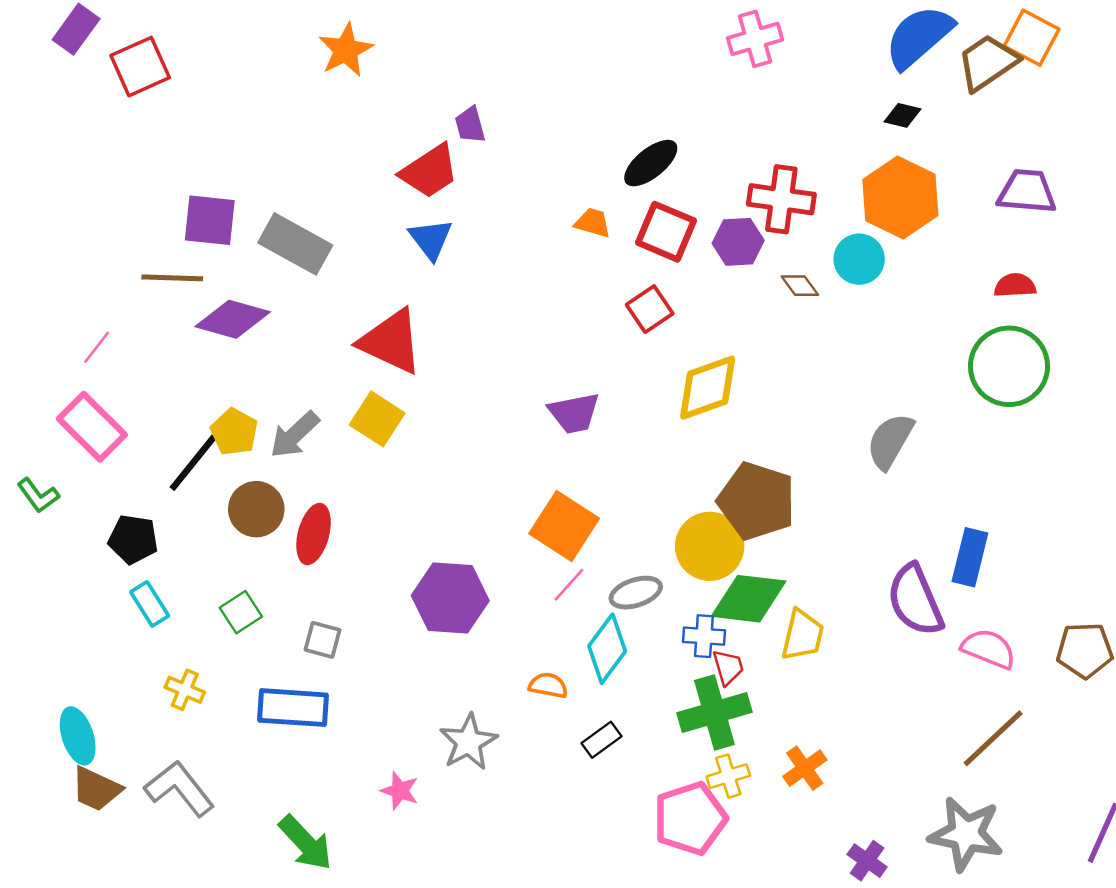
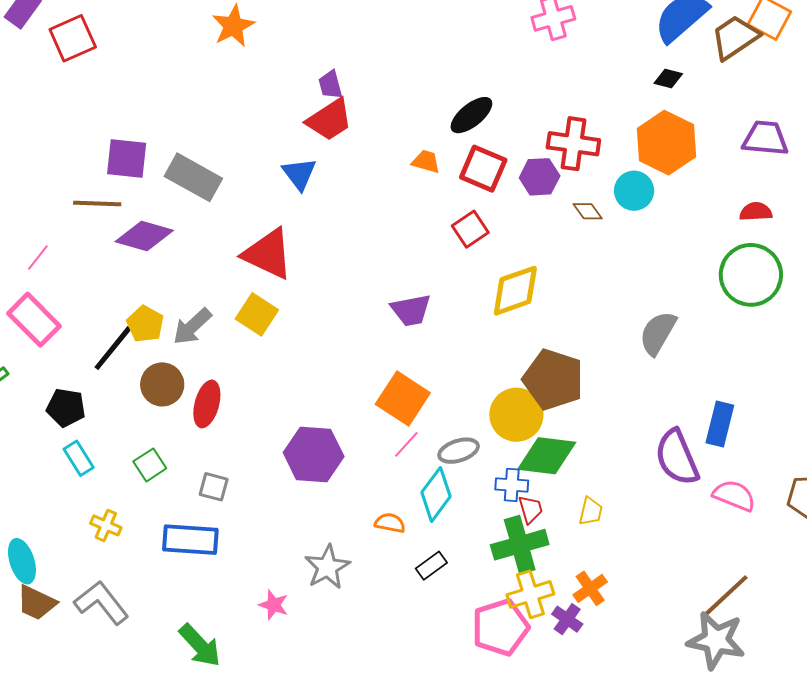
red trapezoid: (430, 171) -> (330, 120), moved
yellow trapezoid: (802, 635) -> (591, 511), moved, size x0.7
brown line: (993, 738) -> (725, 597), moved
yellow cross: (728, 776) -> (530, 594), size x1.4
purple cross: (867, 861) -> (567, 619), moved

